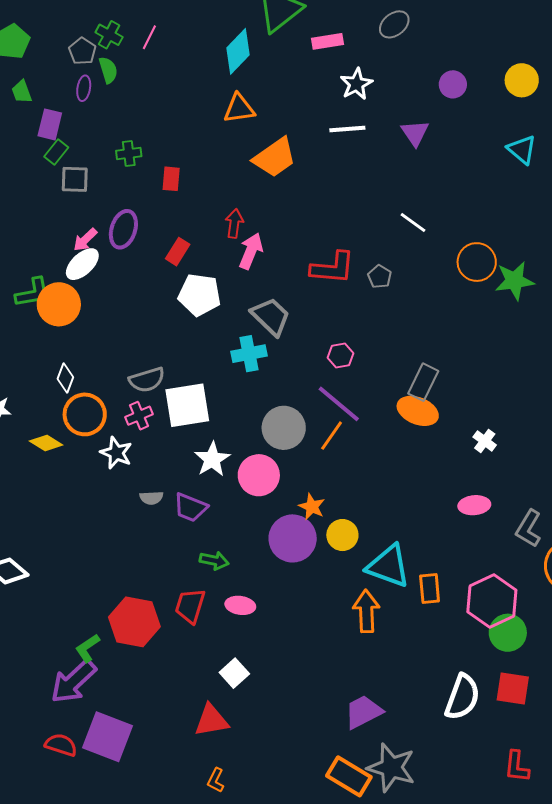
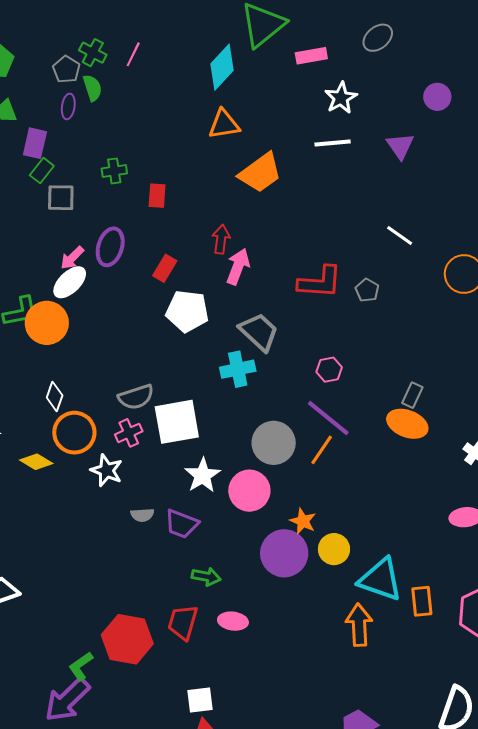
gray rectangle: (423, 382) -> (412, 395), size x0.7
white square: (234, 673) -> (200, 700), moved, turned 36

